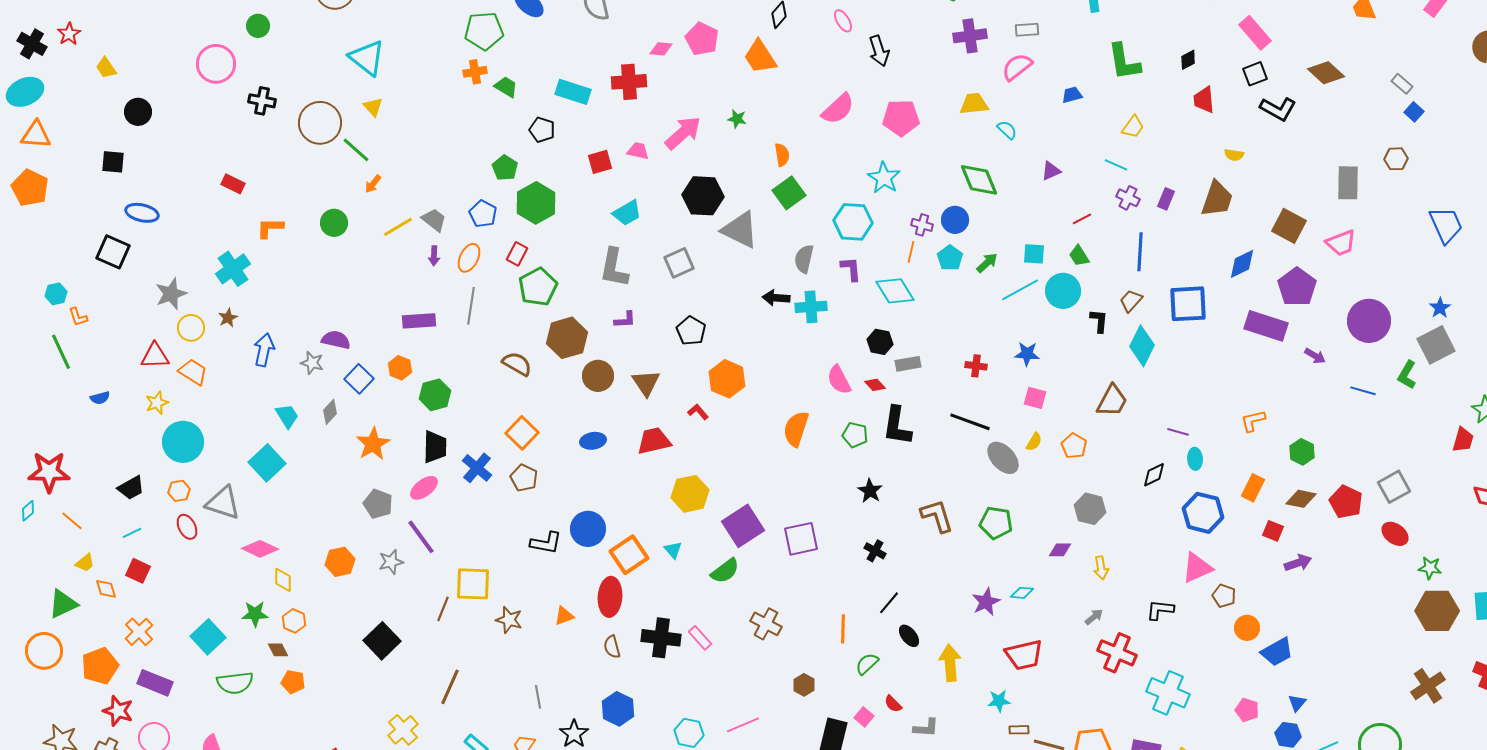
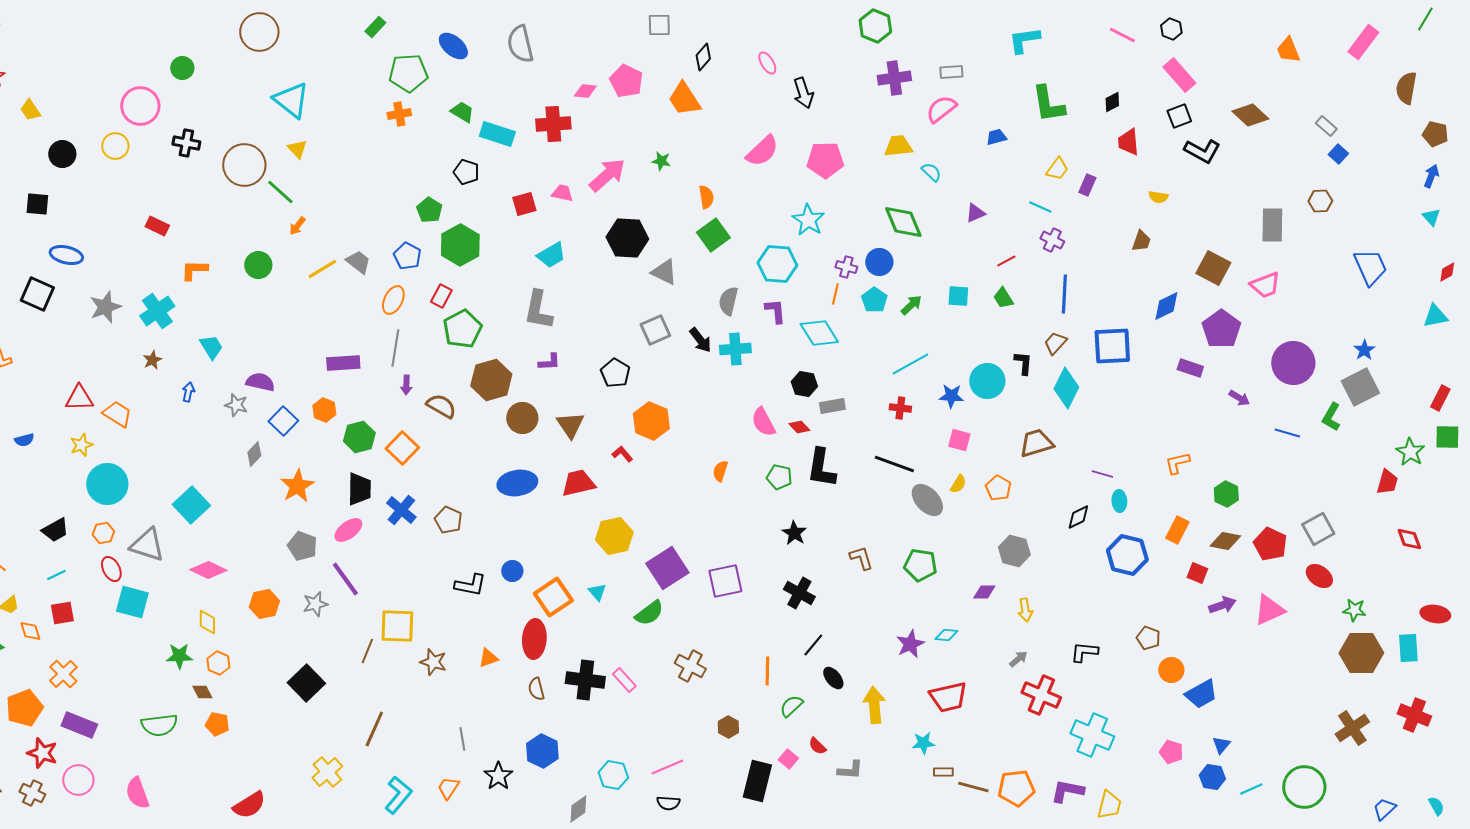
green trapezoid: (506, 87) -> (462, 112), moved
purple rectangle: (1166, 199) -> (1087, 185), moved
brown trapezoid: (1217, 199) -> (1141, 241), size x0.6
gray triangle: (740, 230) -> (664, 272), size x0.7
purple arrow: (434, 256) -> (406, 385), moved
gray square: (679, 263) -> (655, 330), moved
cyan line: (1020, 290) -> (910, 364), moved
cyan circle: (1063, 291) -> (987, 381), moved
gray star: (171, 294) -> (105, 307), moved
black arrow: (776, 298) -> (700, 340), turned -132
purple rectangle: (1266, 326) -> (1190, 368), size x0.6
yellow circle: (191, 328) -> (115, 146), moved
blue arrow: (264, 350) -> (188, 392), size x0.6
brown trapezoid: (1112, 401) -> (1036, 443), turned -135
cyan trapezoid: (287, 416) -> (211, 347), moved
orange semicircle: (796, 429) -> (720, 471), size x0.6
orange square: (522, 433) -> (402, 448), moved
blue ellipse: (593, 441) -> (517, 483), size x1.5
brown L-shape: (937, 516) -> (861, 558), size x0.7
blue circle: (588, 529) -> (512, 571), size x0.6
pink diamond: (260, 549) -> (208, 570), moved
black cross: (875, 551) -> (799, 593), size x1.4
pink triangle: (1197, 568) -> (1269, 610), moved
red square: (138, 571) -> (62, 613), turned -35
cyan square: (208, 637) -> (132, 602), moved, turned -32

